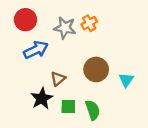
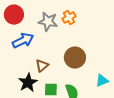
cyan triangle: (126, 80) -> (102, 81), moved, turned 32

